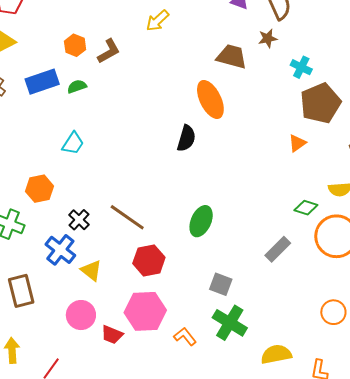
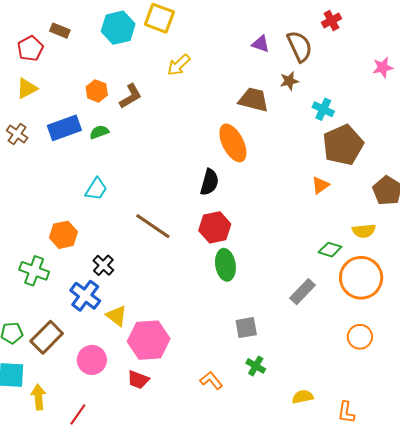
brown line: (127, 217) -> (153, 226), moved
green ellipse: (201, 221) -> (225, 265), turned -32
red hexagon: (149, 260) -> (215, 227), moved
gray square: (221, 284) -> (246, 328), turned -30
brown rectangle: (21, 291) -> (47, 337), turned 60
pink hexagon: (145, 311) -> (149, 340), moved
orange circle: (333, 312) -> (360, 337), moved
pink circle: (81, 315) -> (92, 360), moved
green cross: (230, 323) -> (256, 366), size x0.6
yellow semicircle: (276, 354) -> (303, 397), size x0.7

